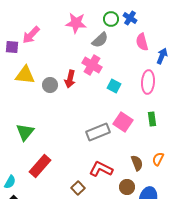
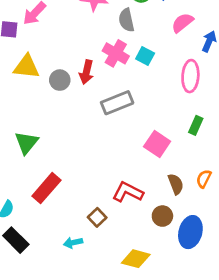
gray semicircle: (100, 40) -> (126, 20), turned 120
pink semicircle: (142, 42) -> (182, 23), turned 66
cyan square: (114, 86) -> (145, 56), moved
green rectangle: (152, 119) -> (196, 125), turned 32
pink square: (123, 122) -> (157, 144), moved
gray rectangle: (98, 132) -> (117, 103), moved

